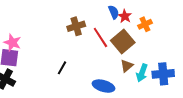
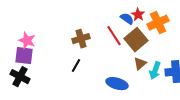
blue semicircle: (114, 12) -> (127, 19), moved, turned -32
orange cross: (145, 24) -> (158, 23), size x1.5
brown cross: (76, 26) -> (81, 39), moved

